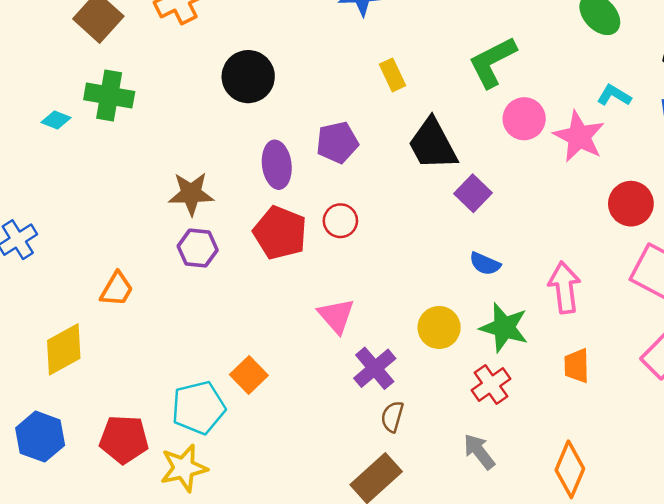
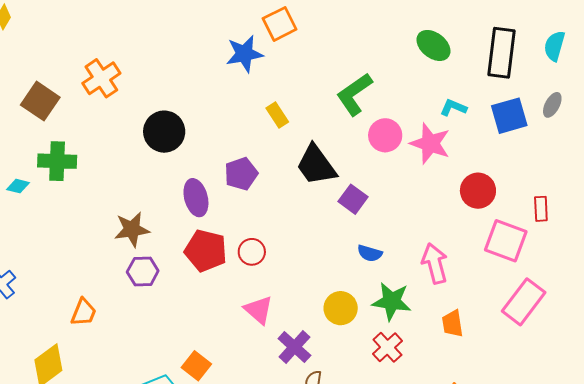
red circle: (340, 221) -> (252, 252), moved

